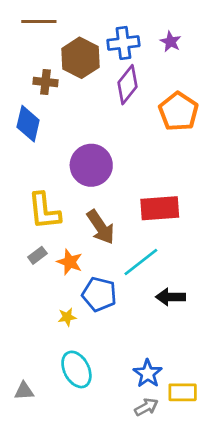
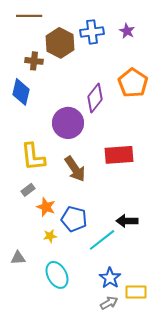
purple diamond: (127, 85) -> (95, 98), moved
orange star: (70, 262) -> (46, 207), moved
cyan line: (141, 262) -> (102, 240), moved
gray triangle: (24, 391) -> (18, 258), moved

